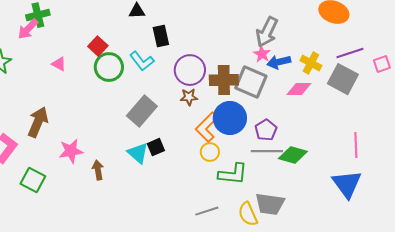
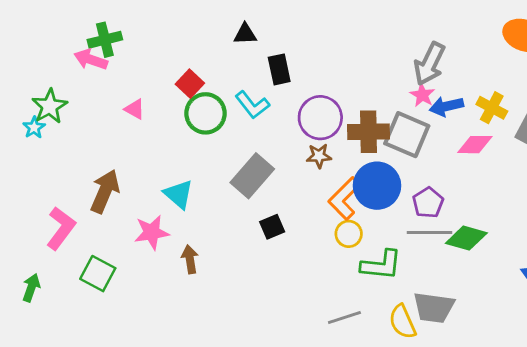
pink arrow: (28, 29) -> (91, 60), turned 65
cyan triangle: (138, 153) -> (179, 194), moved

